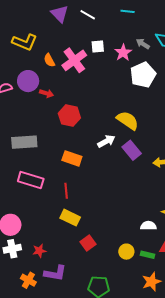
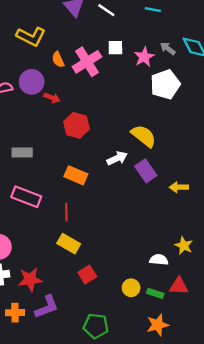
gray rectangle: (24, 142) -> (22, 152), size x0.7
red star: (39, 251) -> (30, 279), size x1.5
purple L-shape: (55, 273) -> (47, 307), turned -35
orange cross: (28, 280) -> (15, 313), turned -35

